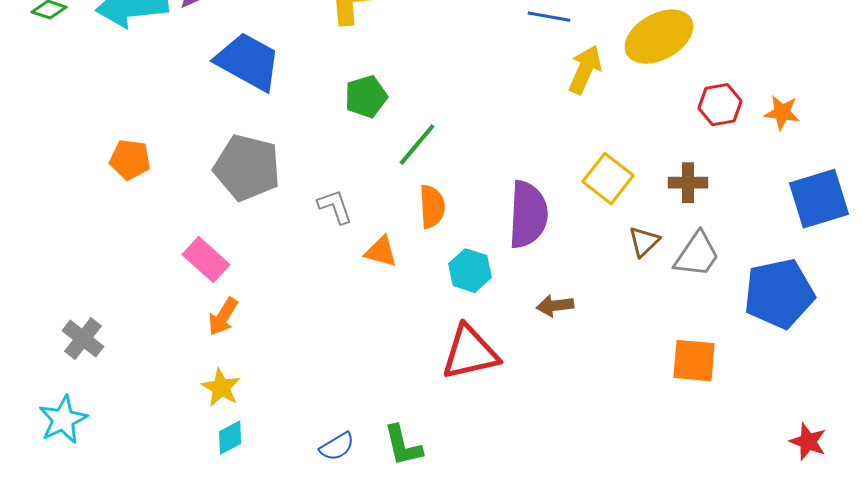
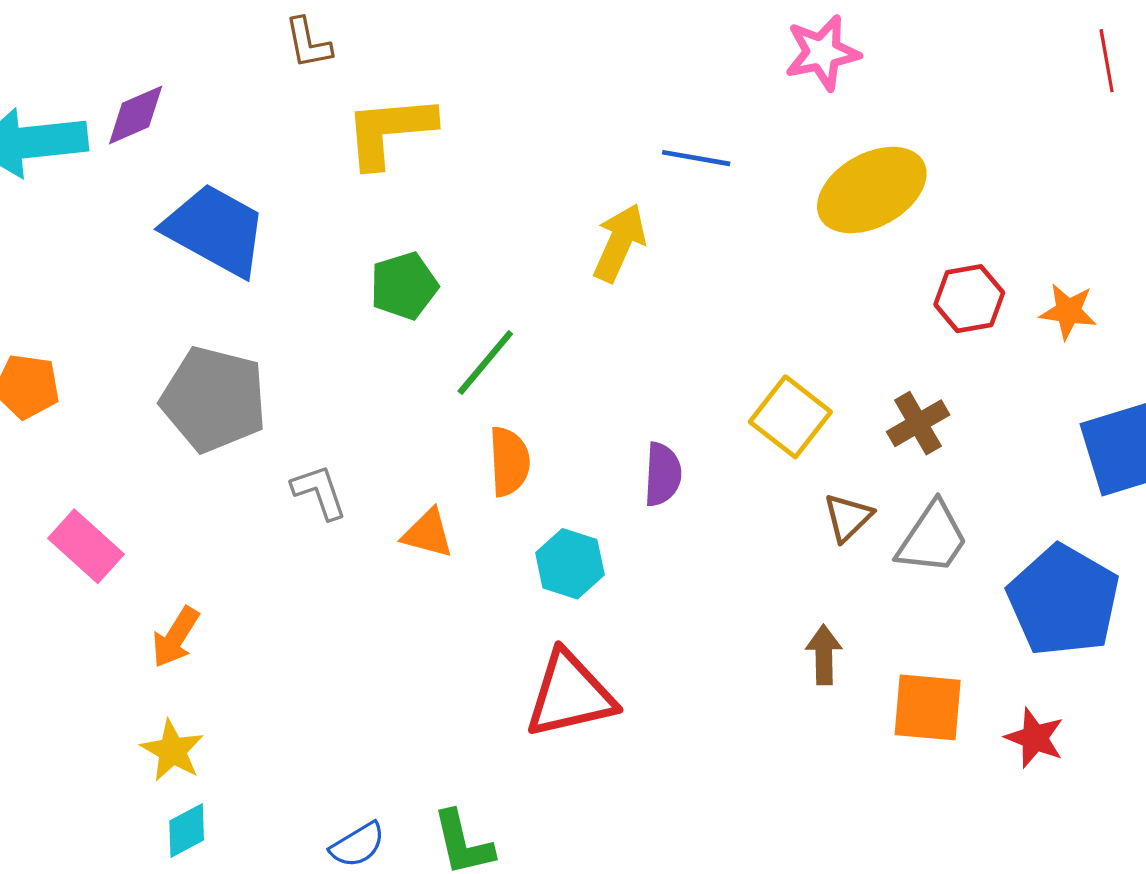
yellow arrow: (585, 70) -> (619, 243), moved
brown cross: (688, 183) -> (918, 423), turned -30
gray L-shape: (335, 207) -> (319, 492), moved
purple semicircle: (528, 215) -> (663, 474), size x0.6
pink rectangle: (206, 260) -> (86, 546), moved
blue pentagon: (779, 294) -> (1063, 600), turned -30
brown arrow: (555, 306) -> (824, 655), moved, turned 96
red star: (808, 442) -> (1035, 738), moved

